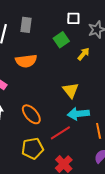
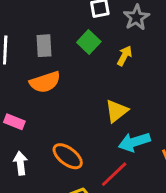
gray rectangle: (26, 25) -> (44, 46), moved
yellow triangle: (71, 90) -> (117, 111), turned 42

